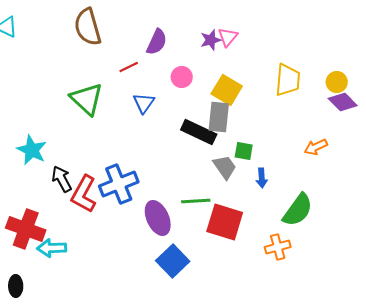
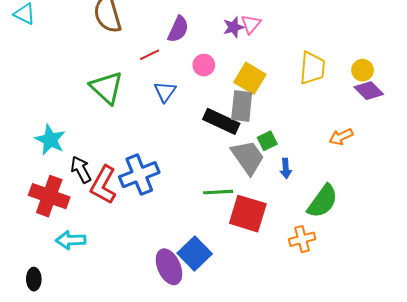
green square: (244, 151) -> (267, 141), turned -36
gray trapezoid: (225, 167) -> (248, 157), size x1.4
purple ellipse: (158, 218) -> (169, 267), moved
red cross: (26, 229) -> (49, 196), moved

